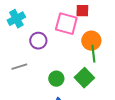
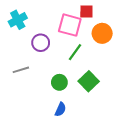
orange circle: (91, 41) -> (102, 33), moved
green line: (93, 54) -> (75, 52), moved, turned 42

